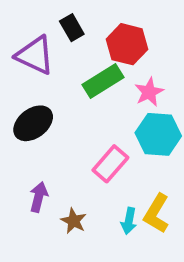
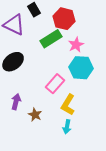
yellow L-shape: (156, 213) -> (68, 105), moved
cyan arrow: (129, 221) -> (67, 127), moved

